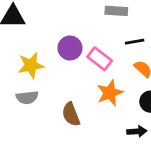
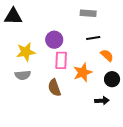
black line: (135, 42) -> (93, 38), moved
pink rectangle: (100, 59) -> (61, 60), moved, turned 54

